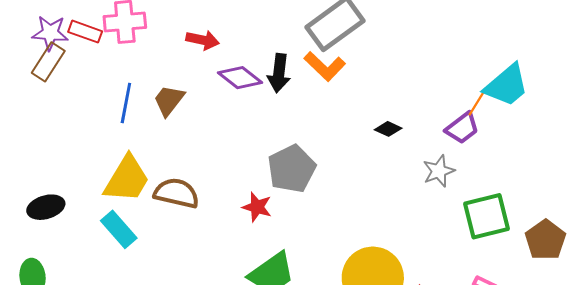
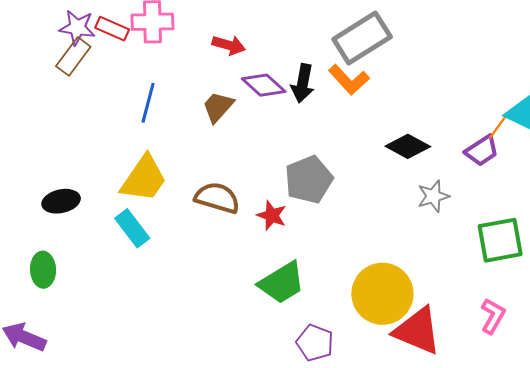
brown trapezoid: (169, 100) -> (218, 107), moved
black diamond: (388, 129) -> (408, 146), size x1.6
gray star: (439, 171) -> (433, 196), moved
brown semicircle: (176, 193) -> (217, 198), moved

